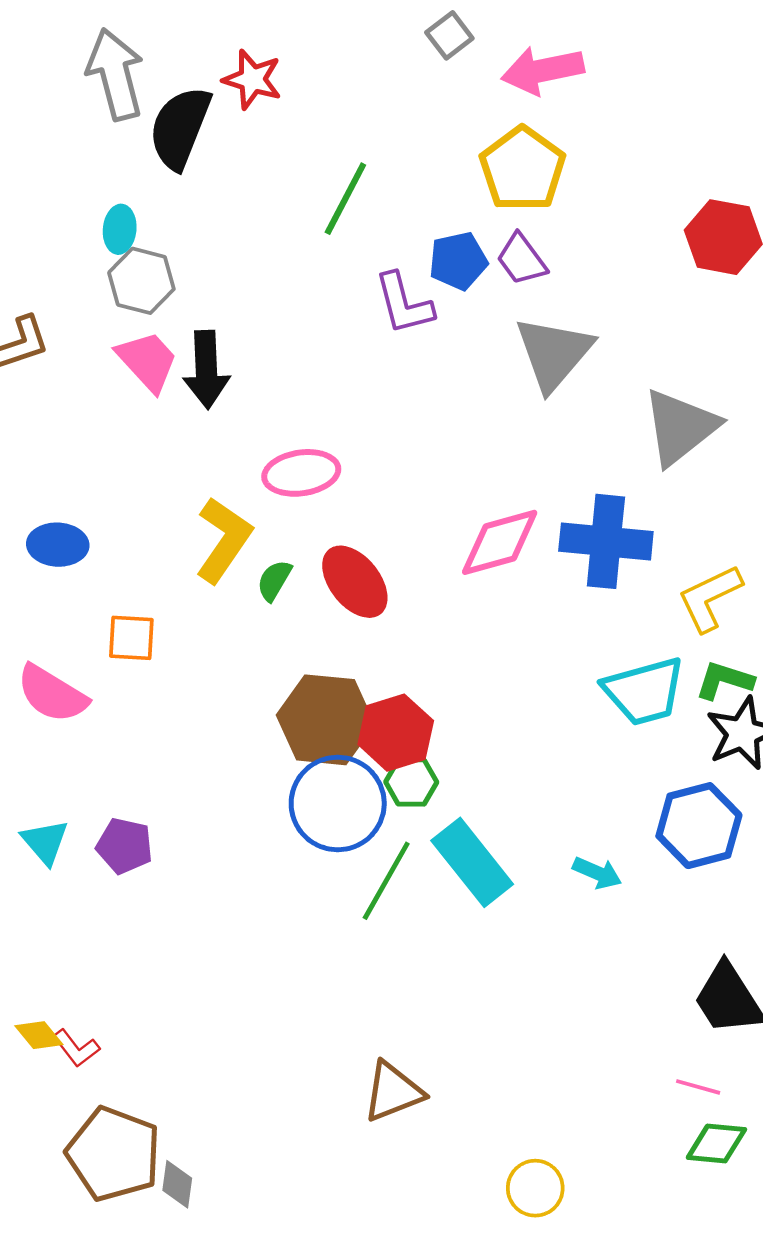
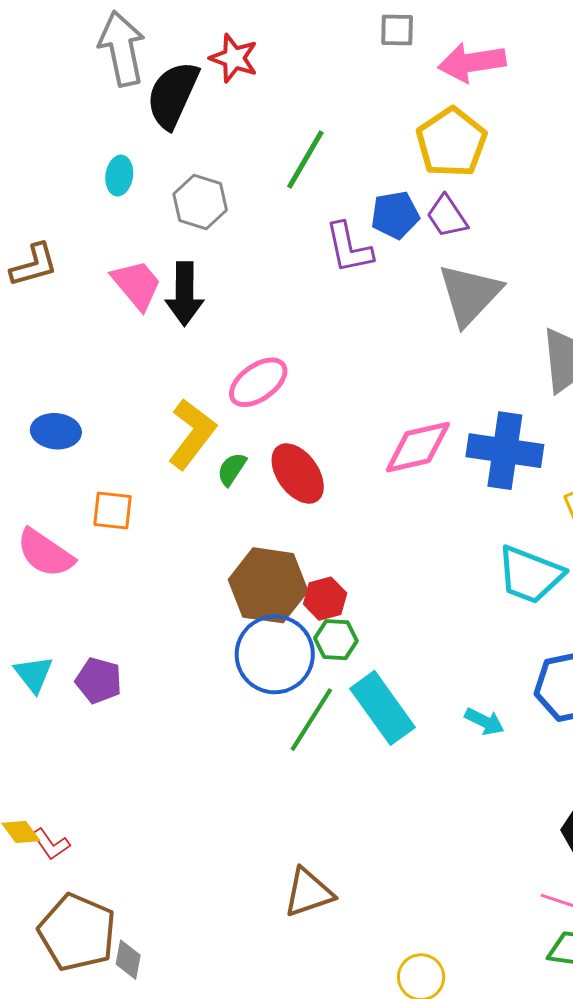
gray square: (449, 35) -> (397, 30), turned 36
gray hexagon: (141, 281) -> (200, 202), moved
pink ellipse: (301, 473) -> (258, 382), turned -30
cyan trapezoid: (644, 691) -> (530, 575), turned 34
red hexagon: (396, 733) -> (325, 599), size x0.7

